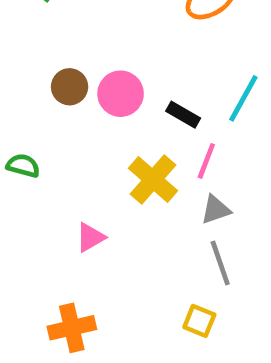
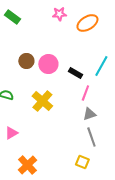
yellow cross: (153, 179) -> (42, 101), moved
pink triangle: (90, 237) -> (11, 133), moved
orange cross: (72, 328) -> (27, 165), turned -30

